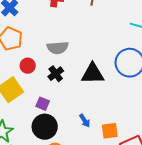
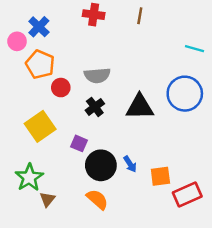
red circle: (28, 66) -> (61, 88), moved
black circle: (45, 127) -> (101, 165), moved

